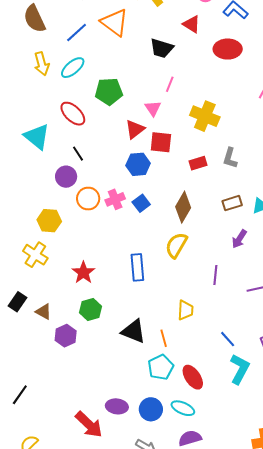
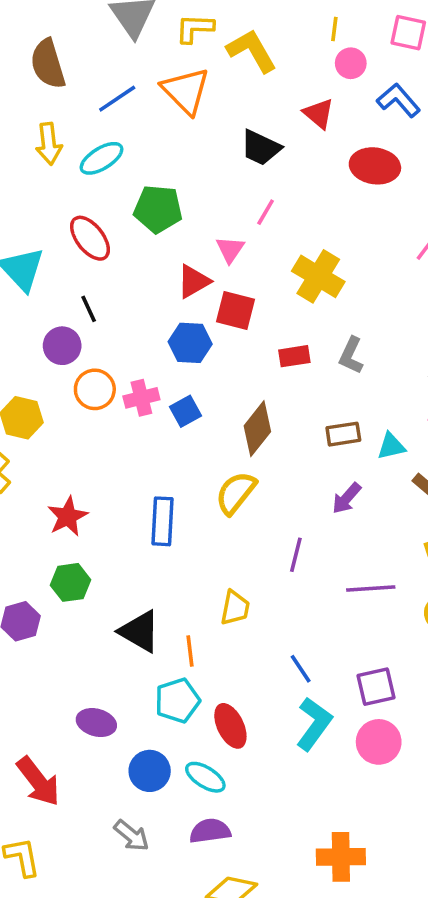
purple ellipse: (117, 406) -> (96, 723), moved

